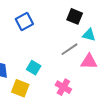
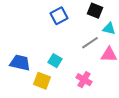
blue square: (24, 22) -> (59, 16), moved

